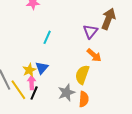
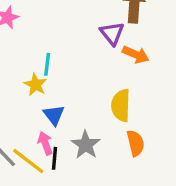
orange arrow: (94, 55) -> (136, 55), moved
yellow star: (29, 70) -> (35, 85), moved
gray star: (66, 93) -> (86, 145), moved

